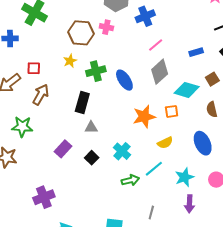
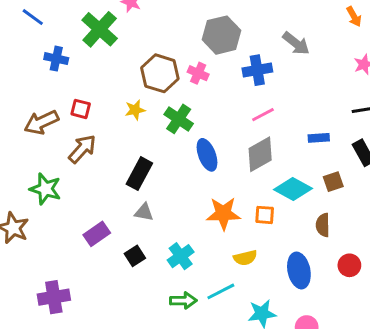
green cross: (96, 71) -> (179, 119), moved, turned 36

